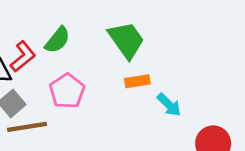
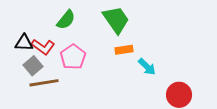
red L-shape: (23, 57) -> (43, 47), moved, turned 75

